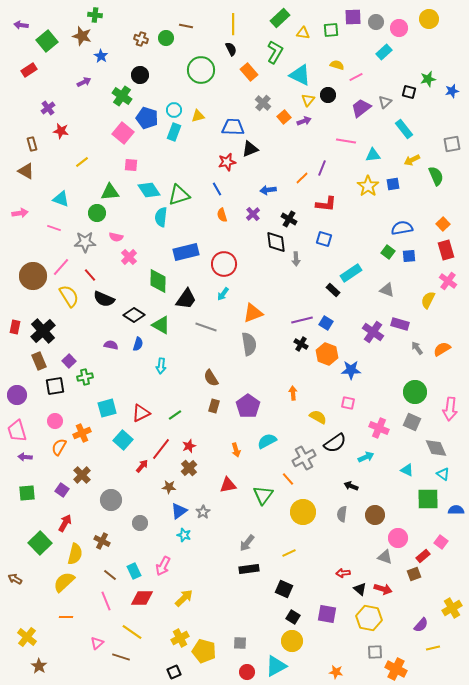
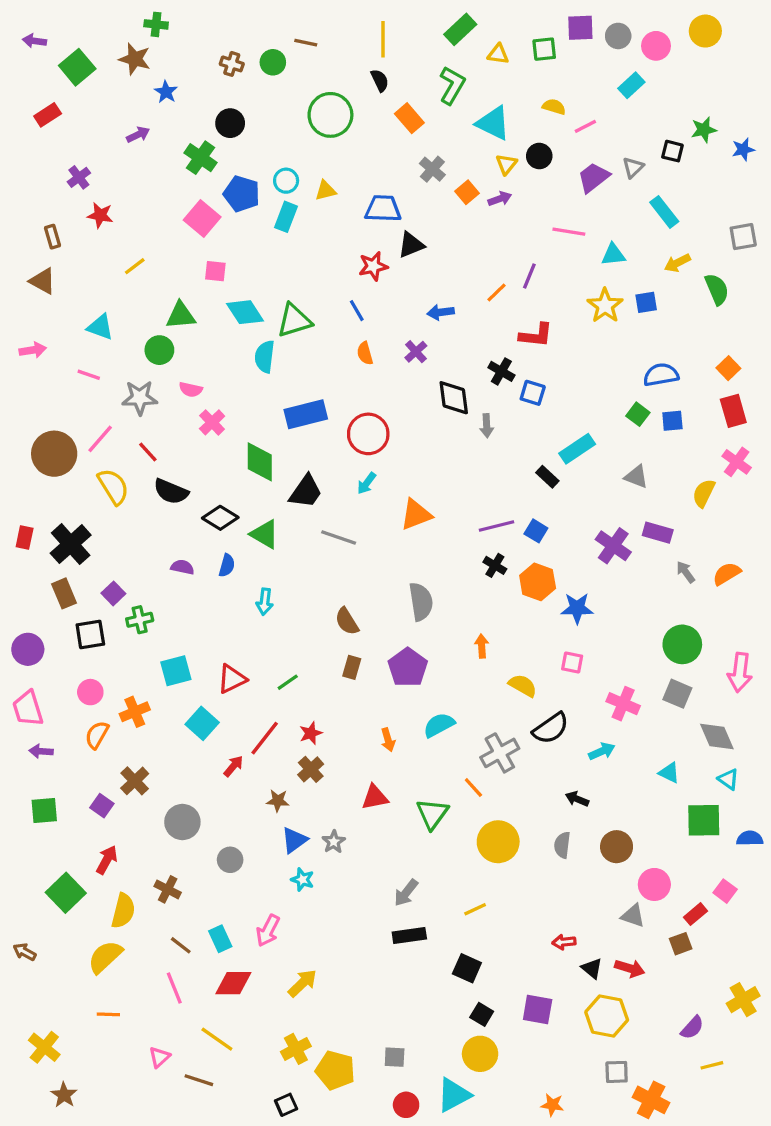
black cross: (289, 219) -> (501, 371), moved
gray semicircle: (249, 344) -> (421, 602), moved

